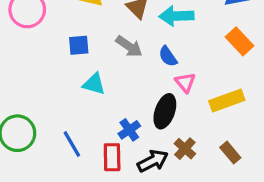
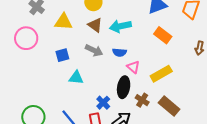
blue semicircle: (168, 56) -> (119, 52), turned -40
brown cross: (185, 149) -> (142, 100), moved
brown rectangle: (230, 153) -> (169, 106), size x1.5

